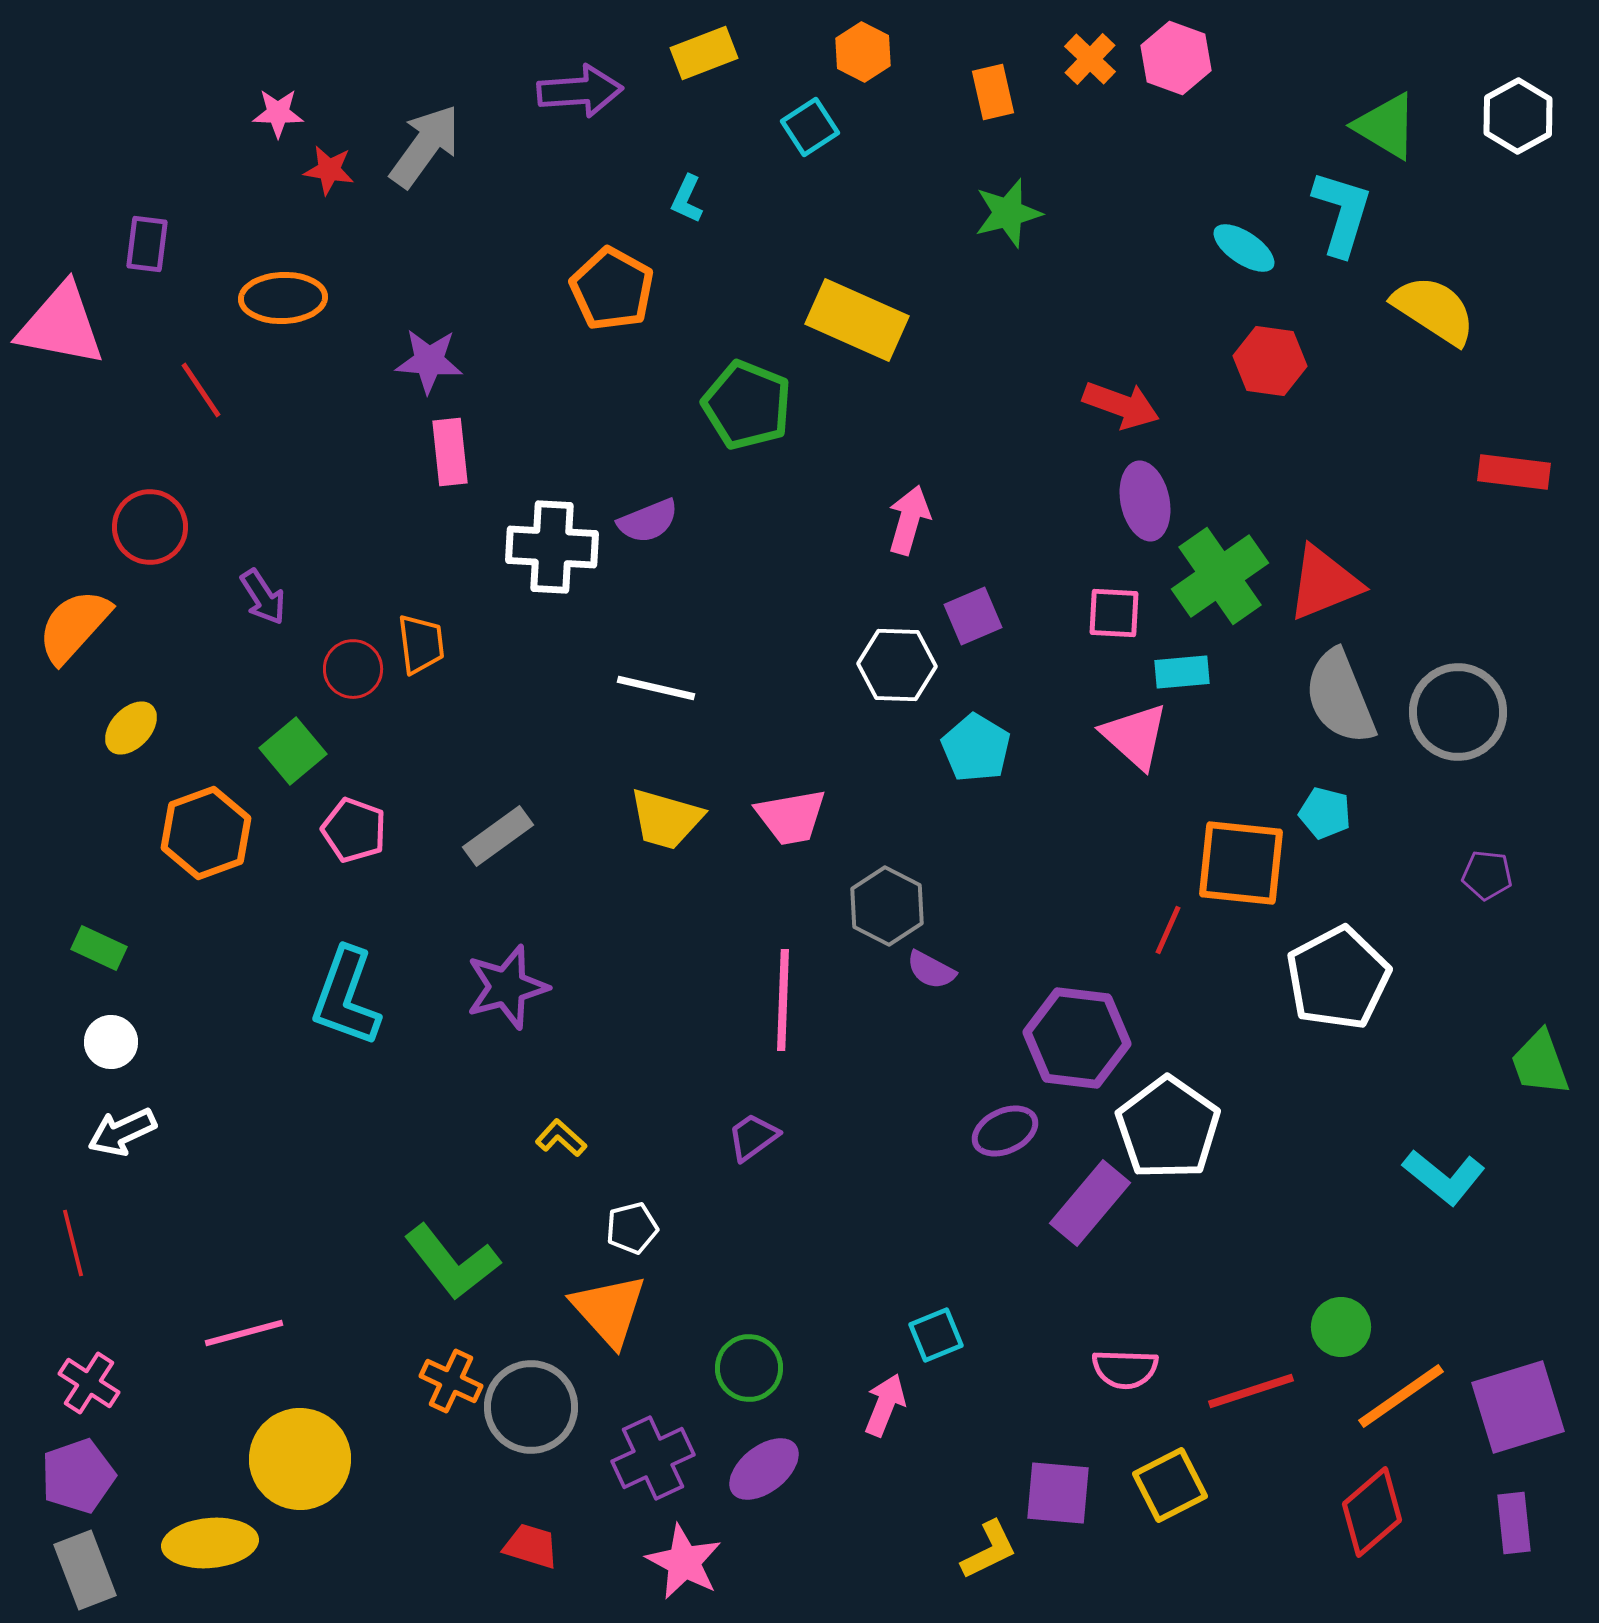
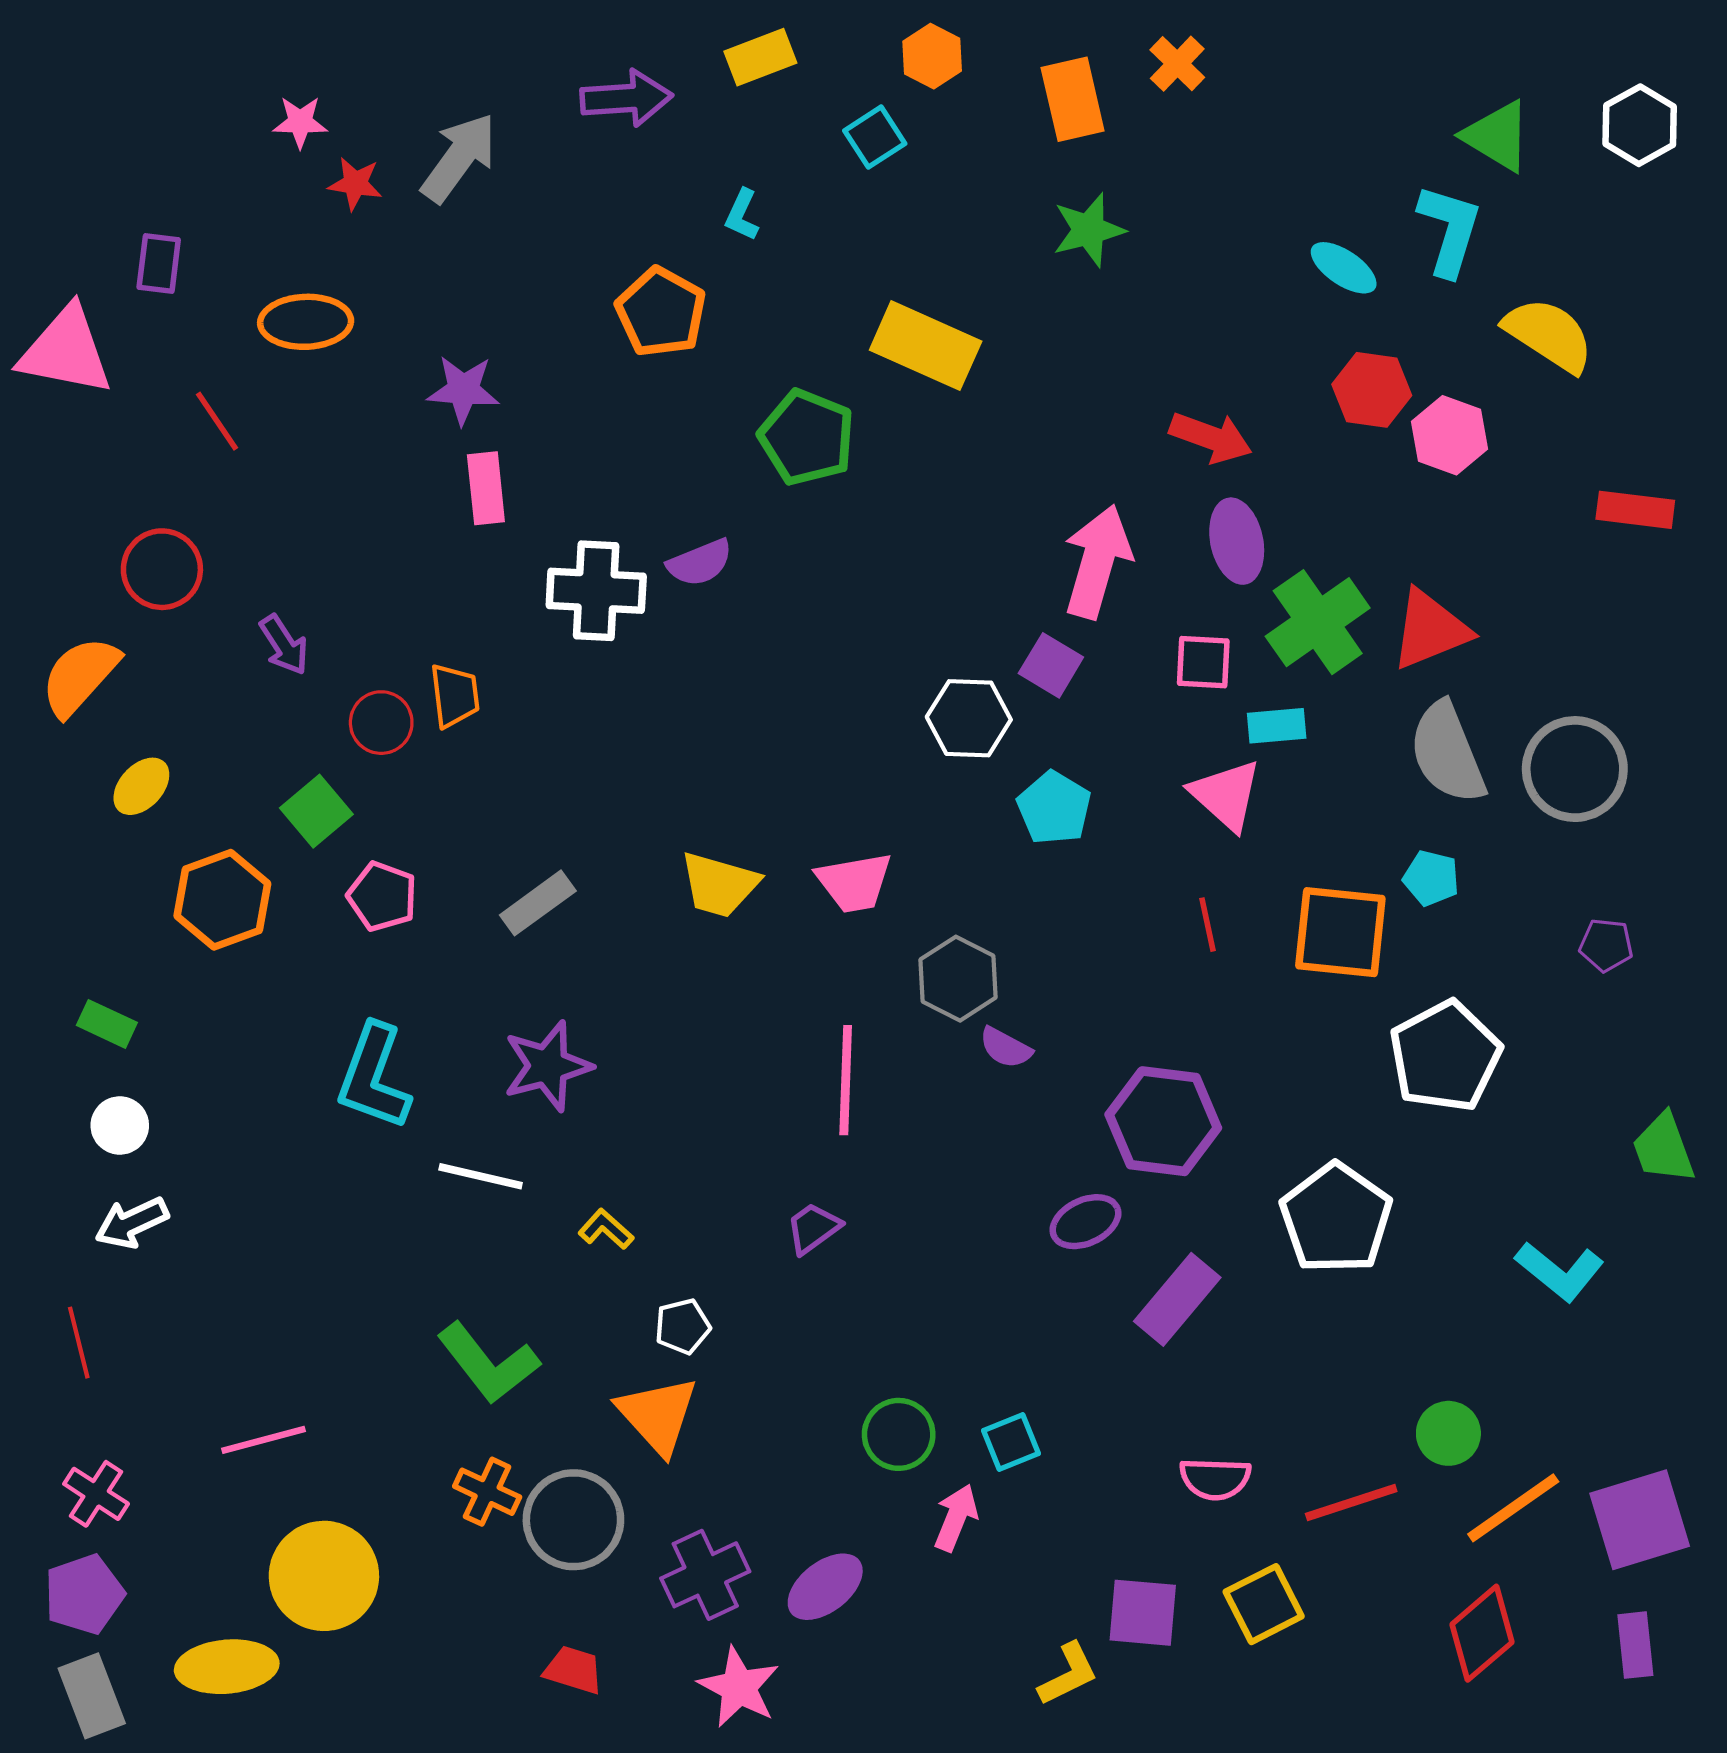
pink hexagon: (1176, 58) -> (1450, 435), moved
orange rectangle: (993, 92) -> (1073, 99), size x1.4
pink arrow: (909, 520) -> (1097, 562), moved, size x1.5
purple square: (973, 616) -> (1051, 665), turned -36
white line: (656, 688) -> (481, 1176), moved
red line: (1168, 930) -> (1208, 925), moved, turned -36
white pentagon: (1168, 1128) -> (1336, 1218), moved
green circle: (749, 1368) -> (899, 1434), moved

